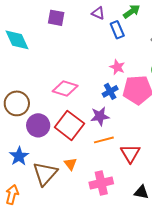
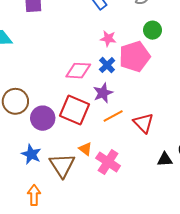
pink diamond: (65, 89) -> (78, 71), moved
pink cross: (101, 183) -> (108, 162), moved, turned -30

